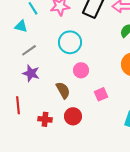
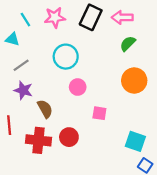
brown semicircle: (63, 90) -> (45, 109), moved
pink square: (101, 94) -> (99, 113), turned 32
red cross: (45, 119) -> (38, 140), size x1.6

